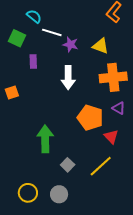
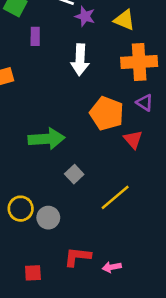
green arrow: (45, 139) -> (46, 139), turned 84
yellow line: (101, 166) -> (115, 197), moved
gray circle: (59, 194) -> (48, 218), moved

